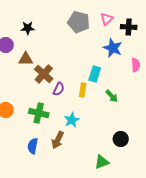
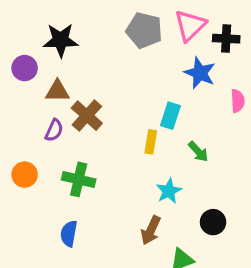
pink triangle: (107, 19) -> (190, 25), size x1.5
black star: (28, 28) -> (61, 40), size x1.5
purple semicircle: (59, 89) -> (54, 130), moved
cyan star: (72, 120) -> (169, 191), moved
brown arrow: (58, 140) -> (151, 230), moved

